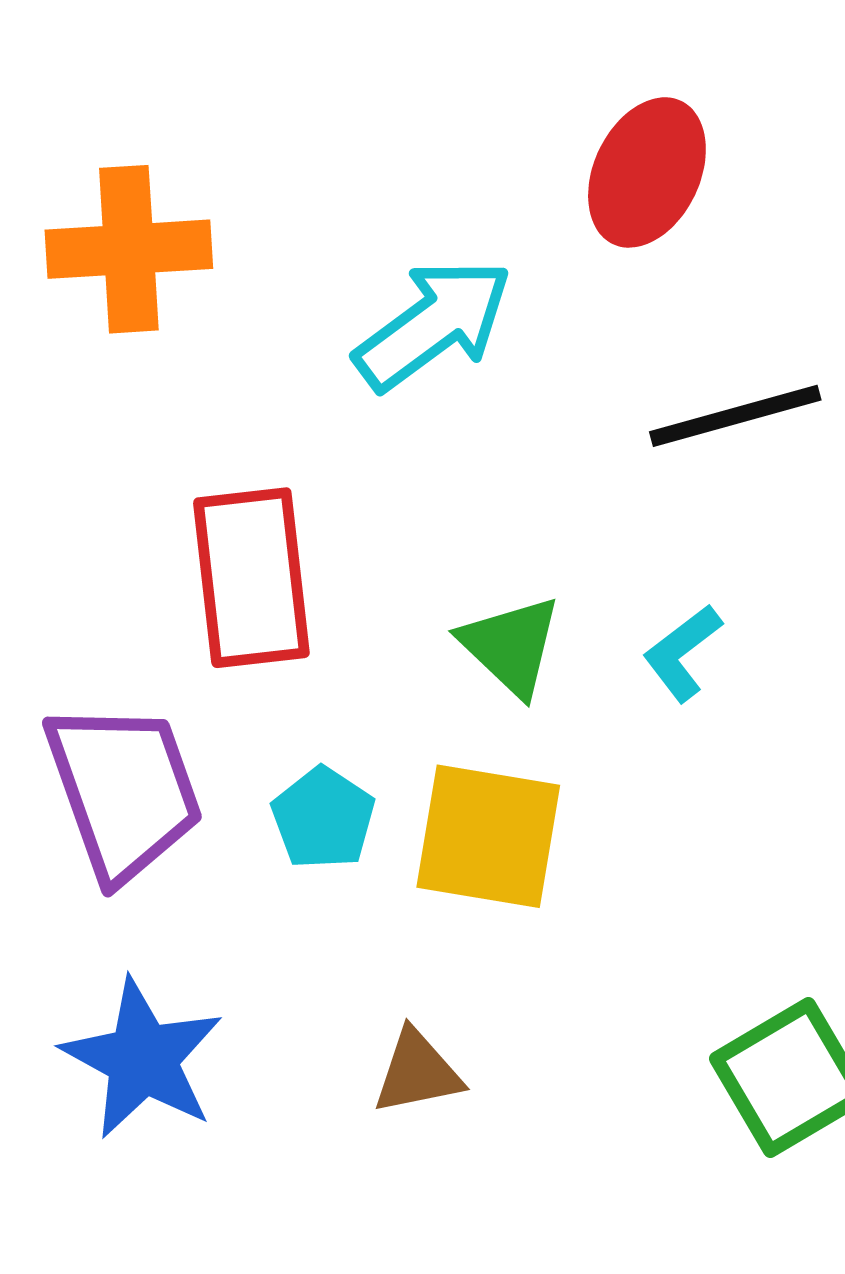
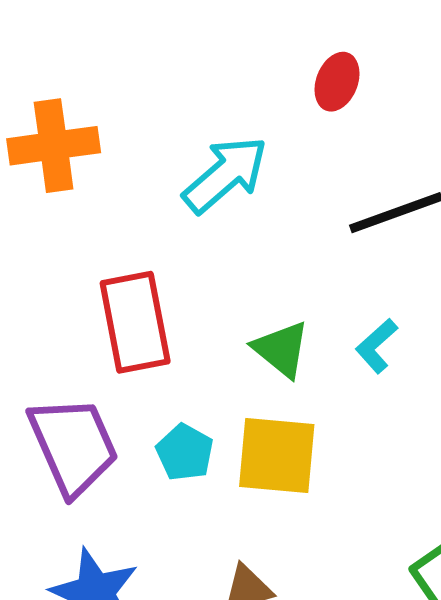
red ellipse: (647, 172) -> (337, 82), size x0.7

